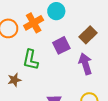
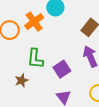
purple square: (61, 45) -> (62, 69), moved

